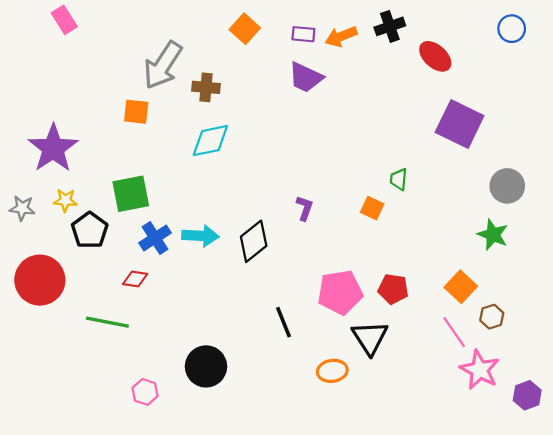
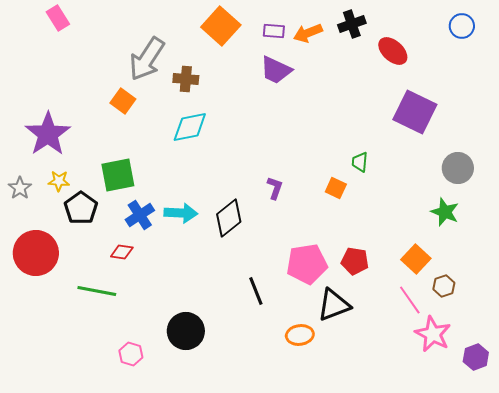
orange square: (245, 29) -> (221, 26), size x1.4
orange square: (136, 112) -> (123, 101), turned 30
gray star: (22, 208) -> (20, 188), turned 30
black triangle: (370, 338) -> (334, 305), turned 42

